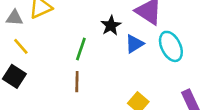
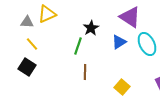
black star: (111, 26) -> (91, 28), moved
brown line: (77, 82) -> (85, 72), moved

